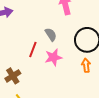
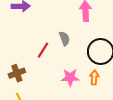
pink star: (53, 57) -> (70, 77), moved

